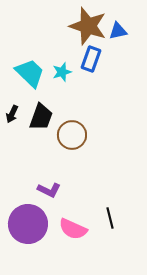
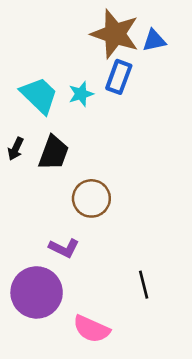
brown circle: (72, 135) -> (91, 198), moved
pink semicircle: (73, 229) -> (91, 329), moved

